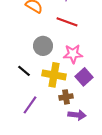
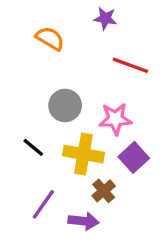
red line: (67, 22) -> (130, 65), moved
brown cross: (66, 97) -> (104, 191), turned -32
purple arrow: (77, 115) -> (84, 221), moved

